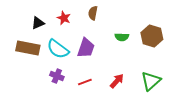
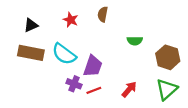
black triangle: (38, 23) -> (31, 25), moved
brown hexagon: (152, 36) -> (168, 57), moved
purple trapezoid: (86, 48) -> (93, 66), moved
purple cross: (57, 76) -> (74, 84), moved

